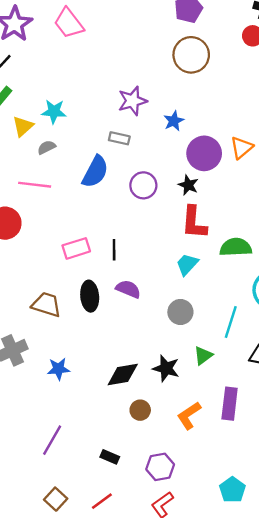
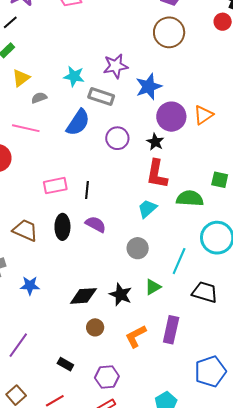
cyan star: (54, 111) -> (74, 76), moved
blue star: (174, 121) -> (149, 87), size x1.5
gray rectangle: (119, 138) -> (101, 96), size x1.4

